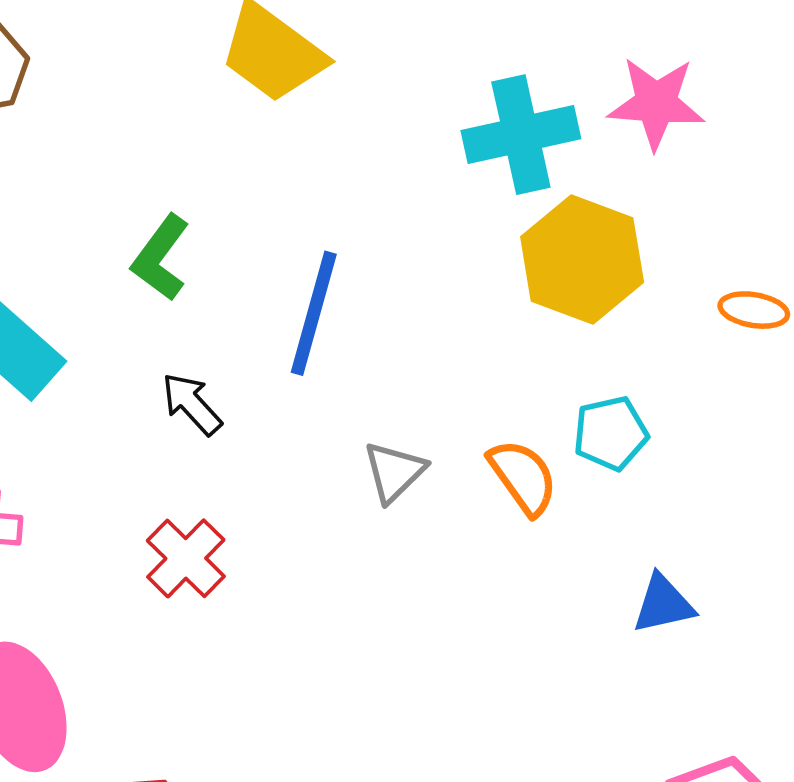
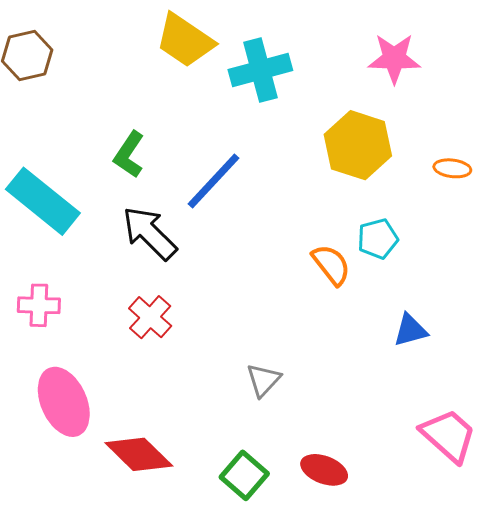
cyan cross: (521, 135) -> (260, 70), moved
blue line: (314, 313) -> (214, 181), turned 30
black arrow: (192, 404) -> (150, 233), size x1.6
gray triangle: (394, 472) -> (263, 380), moved

